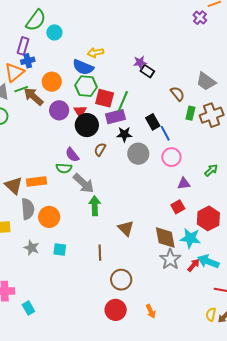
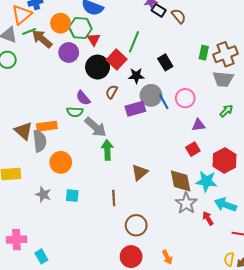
gray trapezoid: (206, 81) -> (223, 79), moved, turned -30
green hexagon: (86, 86) -> (80, 28), moved
brown semicircle: (177, 94) -> (179, 16), moved
red square: (105, 98) -> (117, 60), moved, turned 30
red triangle: (80, 111) -> (94, 39), moved
purple rectangle: (115, 117) -> (135, 109), moved
blue line: (165, 133) -> (164, 102), moved
gray semicircle: (28, 209) -> (40, 141), moved
brown triangle: (126, 228) -> (140, 172), turned 36
red arrow: (194, 265) -> (208, 218), moved, turned -72

